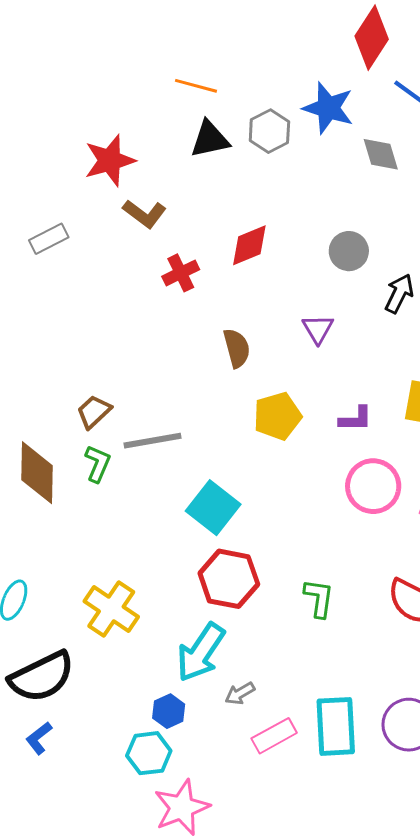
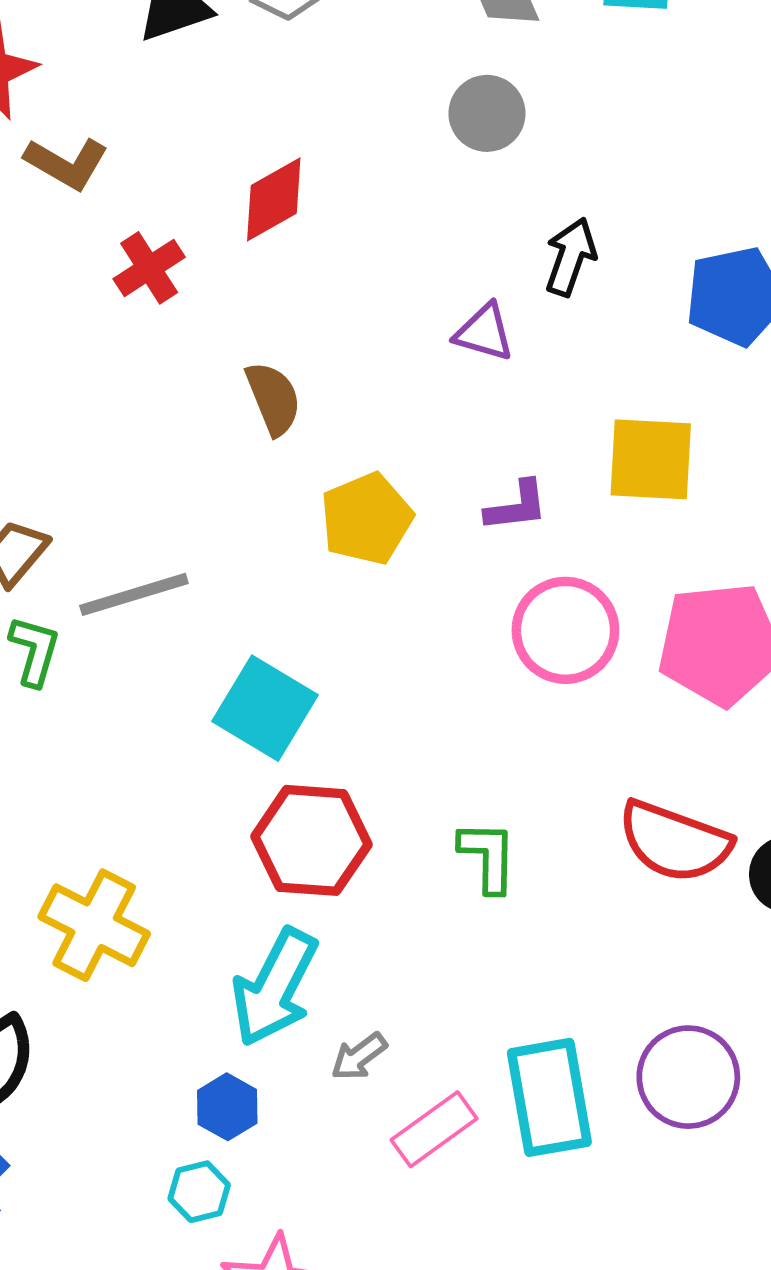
gray circle: (349, 251) -> (487, 113), moved
purple triangle: (318, 329) -> (484, 332), moved, turned -36
cyan hexagon: (149, 753) -> (199, 1192), size x0.7

